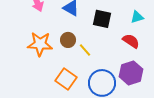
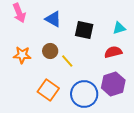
red semicircle: (131, 41) -> (113, 52), turned -48
orange star: (40, 44) -> (22, 55), size x0.7

